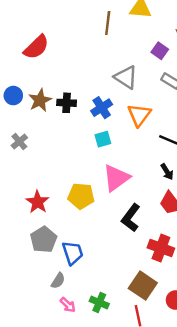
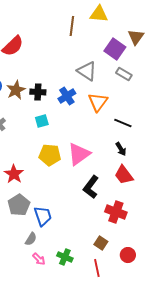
purple square: (160, 51) -> (115, 49), size x1.5
cyan square: (103, 139) -> (42, 121), moved
yellow pentagon: (81, 196) -> (50, 155), moved
brown square: (143, 286) -> (101, 243), size x0.6

